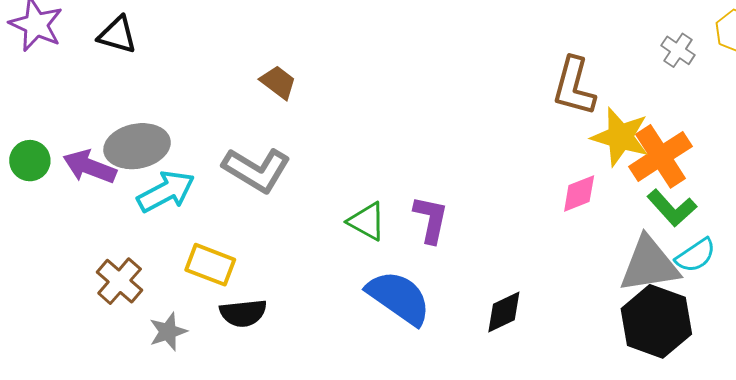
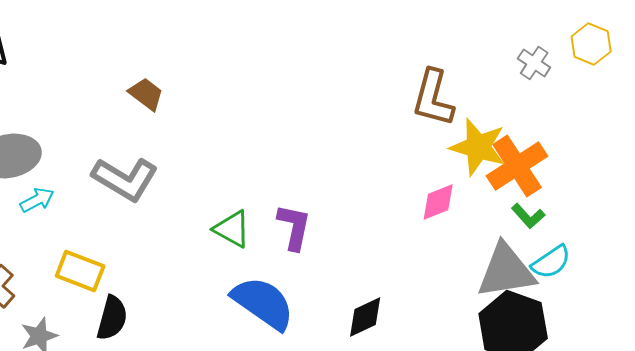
cyan arrow: (166, 191) -> (37, 200), size x0.6
green L-shape: (672, 208) -> (528, 216), size x0.7
black semicircle: (243, 313) -> (112, 318), turned -69

